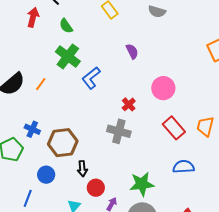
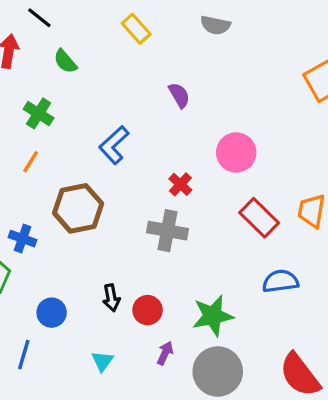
green cross: (68, 57) -> (39, 113), moved, size x0.7
brown hexagon: (63, 143) -> (78, 208), moved
red circle: (96, 188) -> (148, 310), moved

